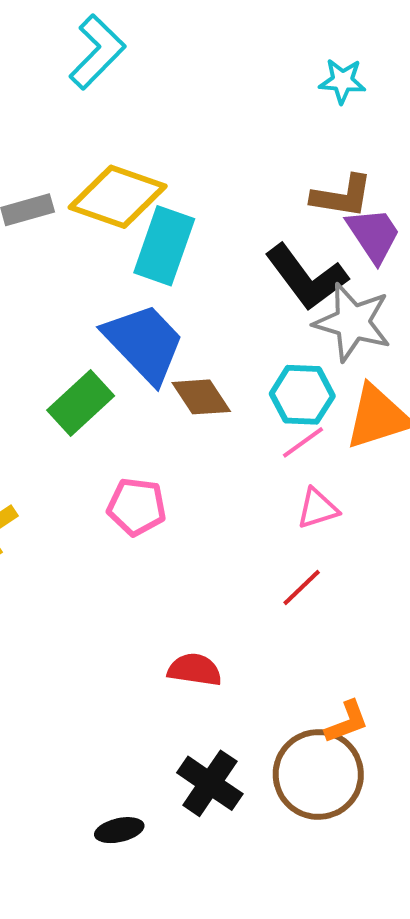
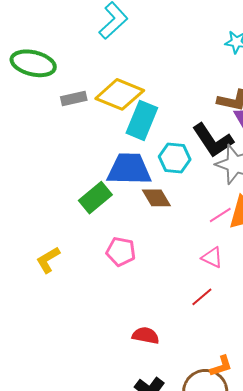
blue trapezoid: (144, 343) -> (129, 169), turned -48
cyan hexagon: (302, 395) -> (175, 158), moved
pink line: (303, 442) -> (220, 215), moved
pink triangle: (318, 508) -> (212, 257), turned 40

